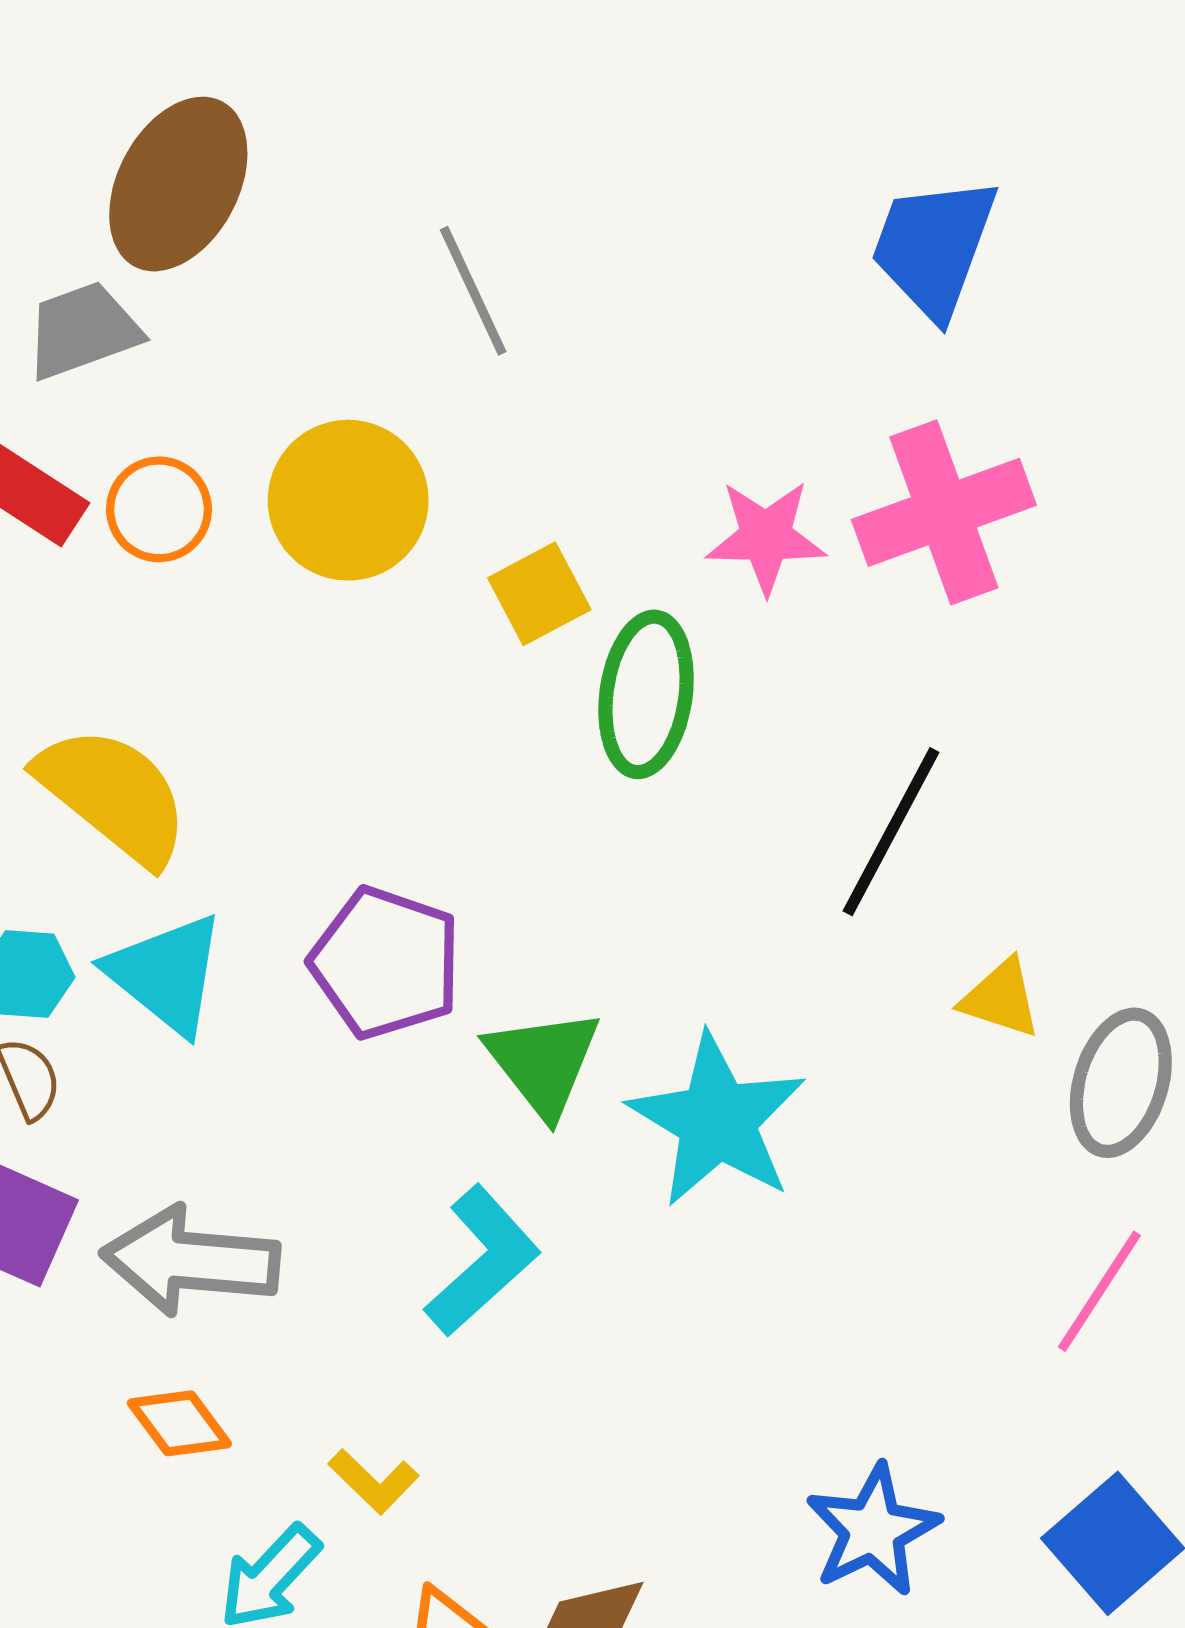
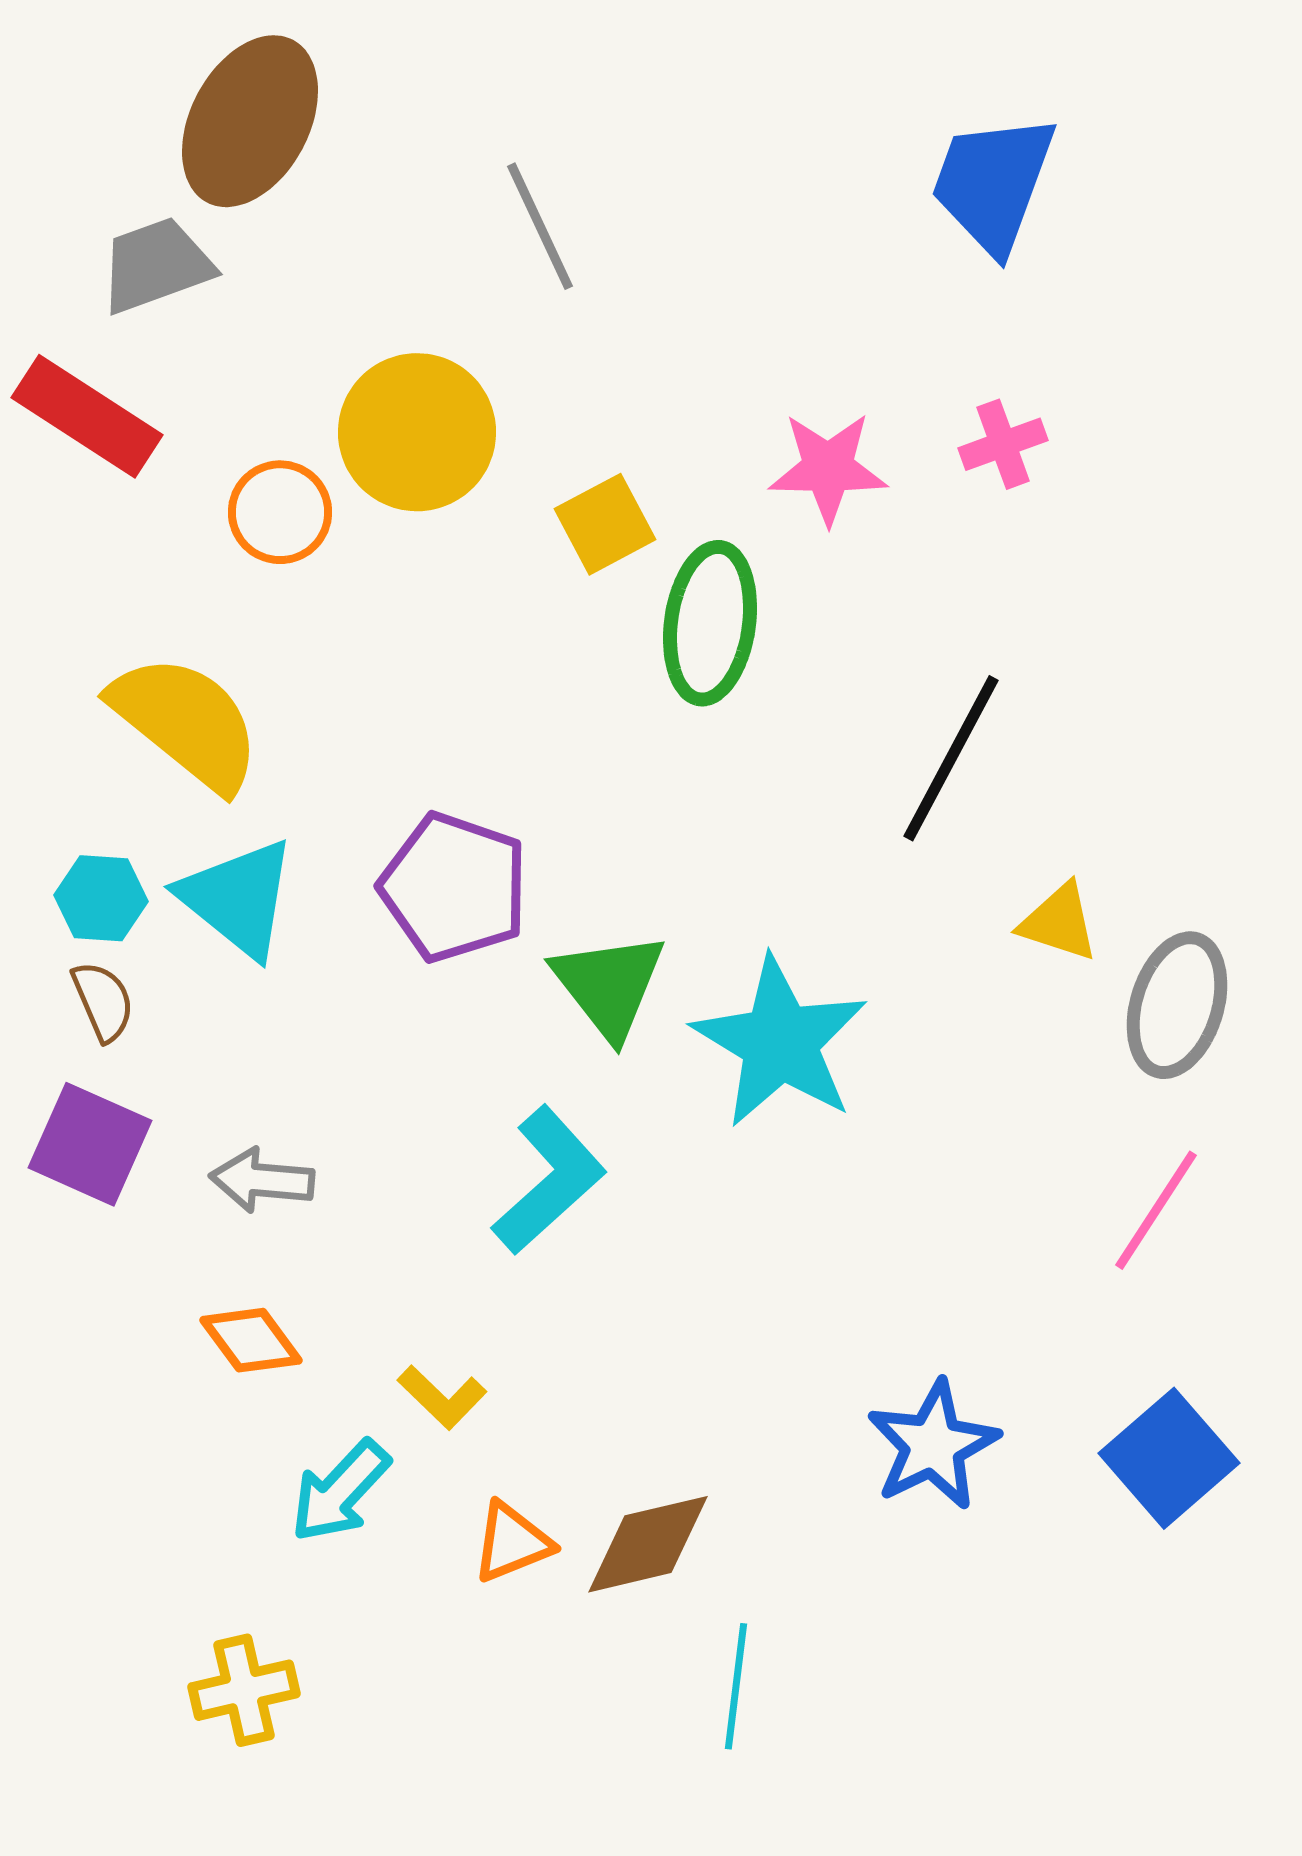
orange circle: (159, 509) -> (280, 512), moved
pink cross: (944, 512) -> (1003, 444), size x0.5
gray arrow: (191, 1261) -> (262, 1180), size x0.6

